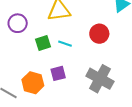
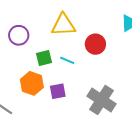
red circle: (99, 34) -> (95, 44), moved
orange hexagon: (33, 83) -> (32, 83), moved

